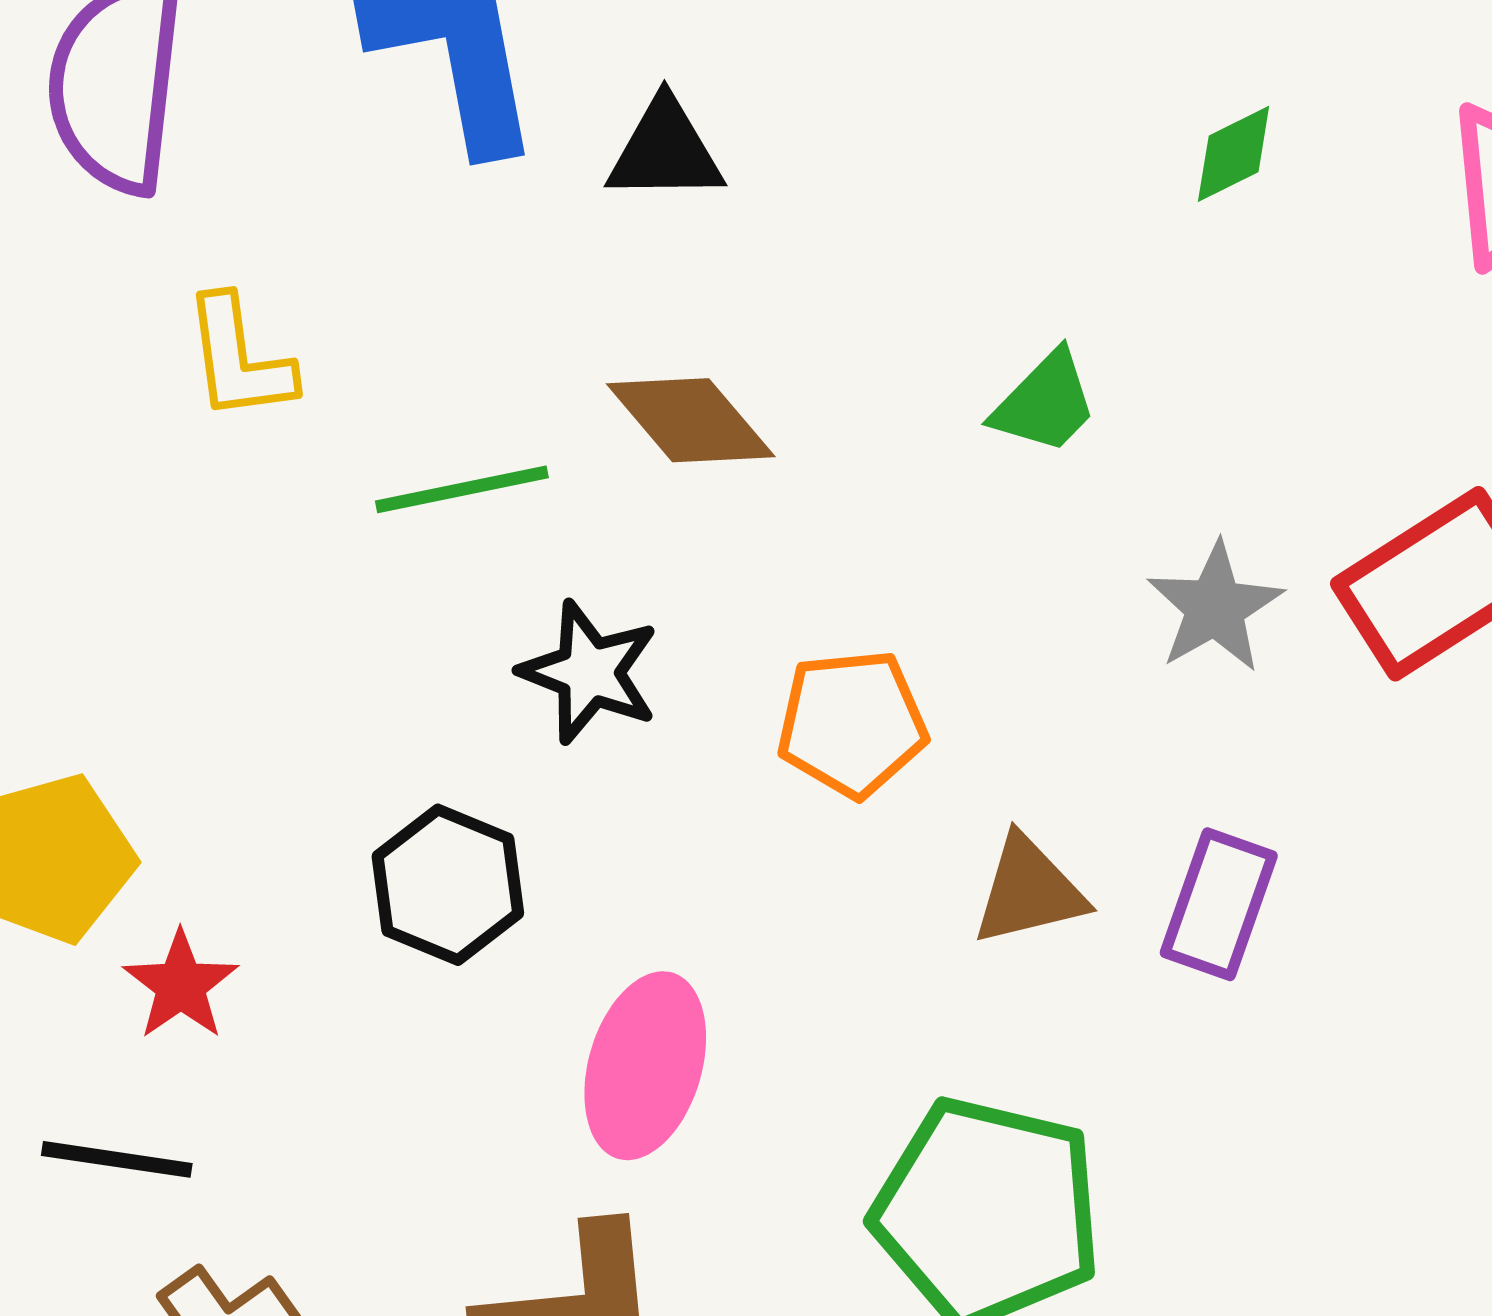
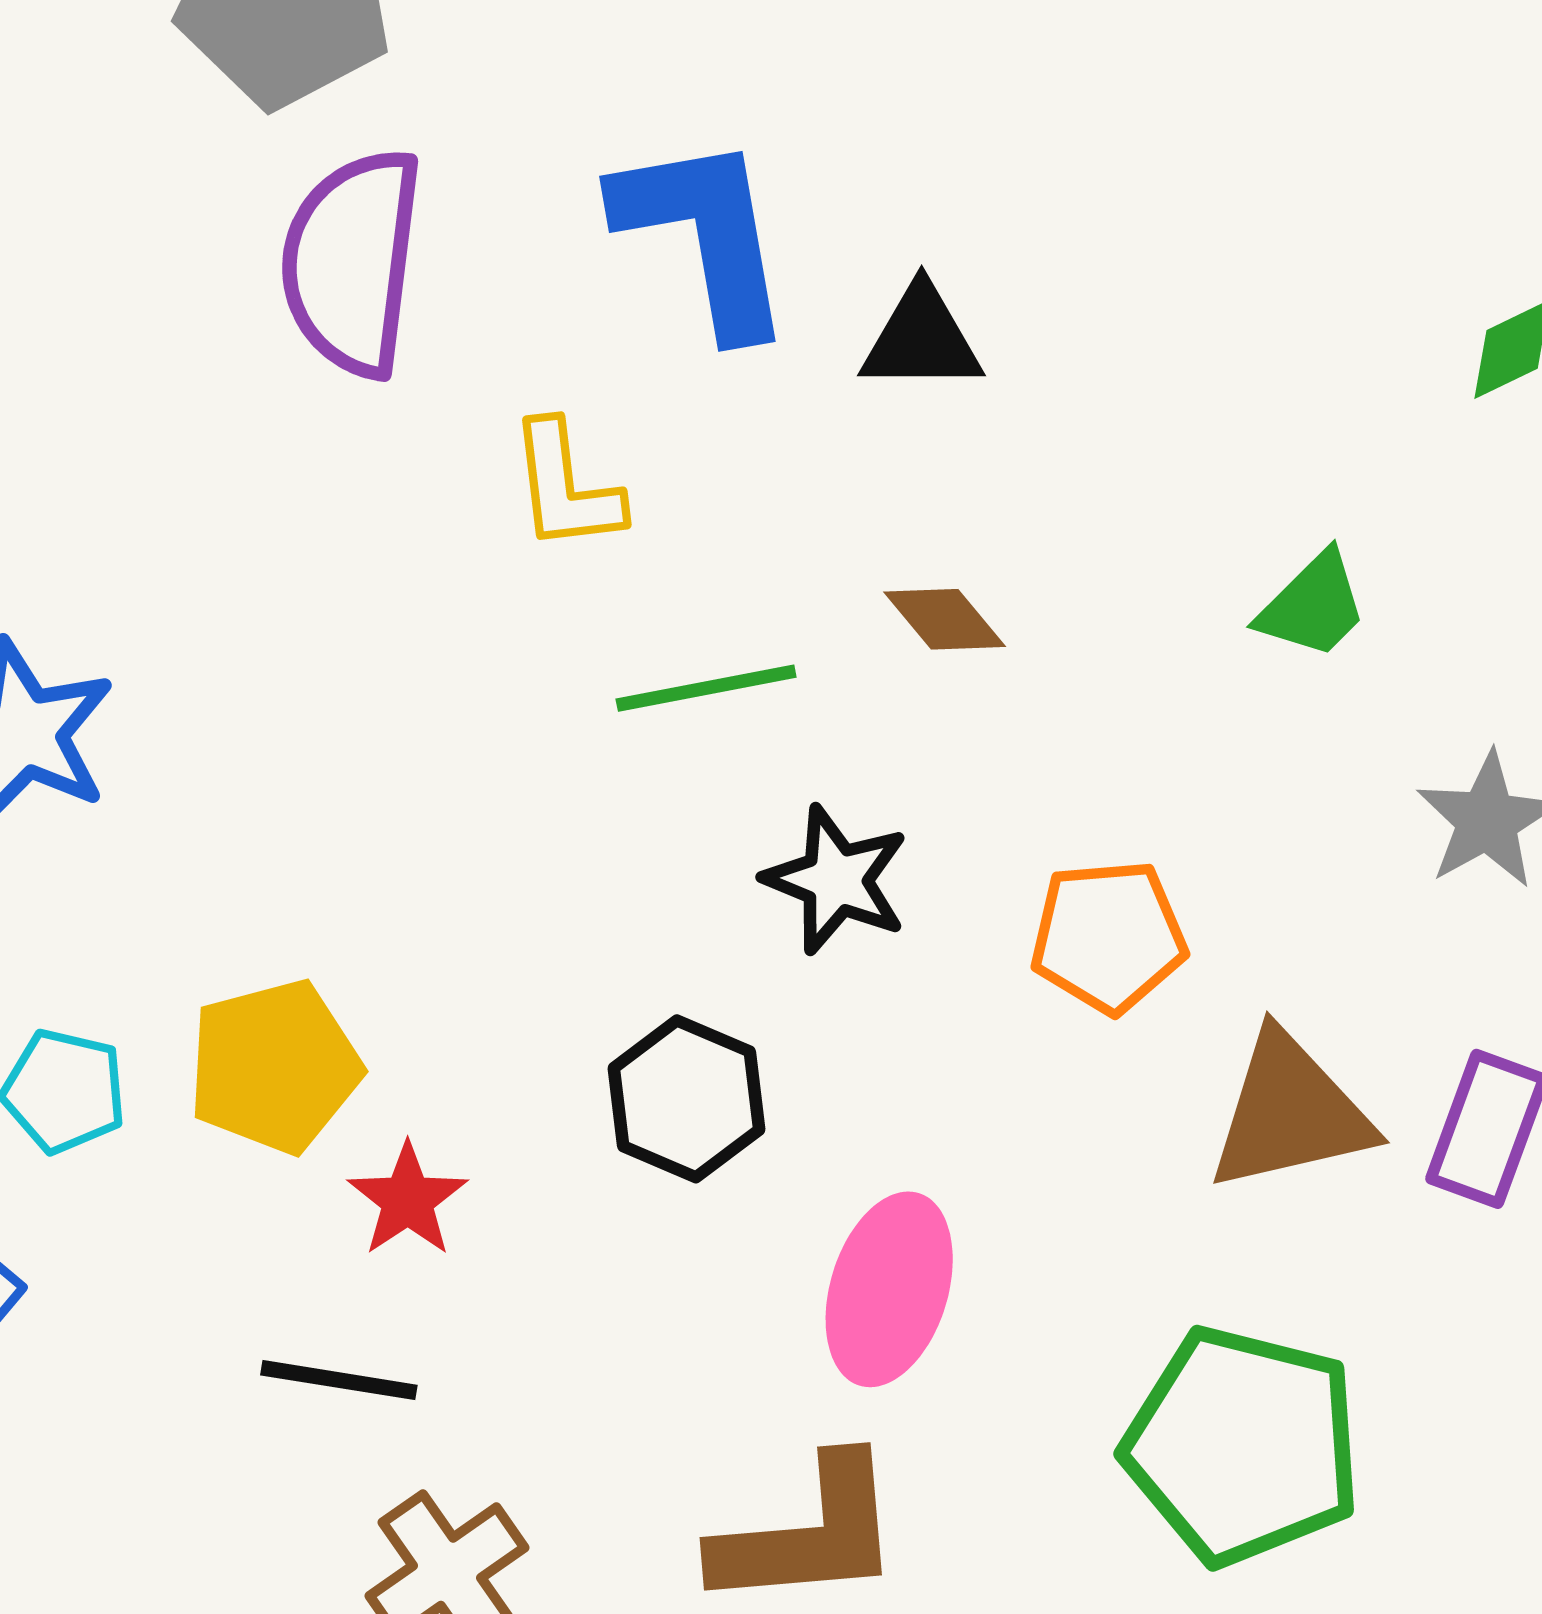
yellow L-shape: (239, 358) -> (566, 487), moved
brown diamond: (691, 420) -> (945, 619), size x0.7
brown triangle: (1029, 891) -> (1290, 1112), size x1.4

